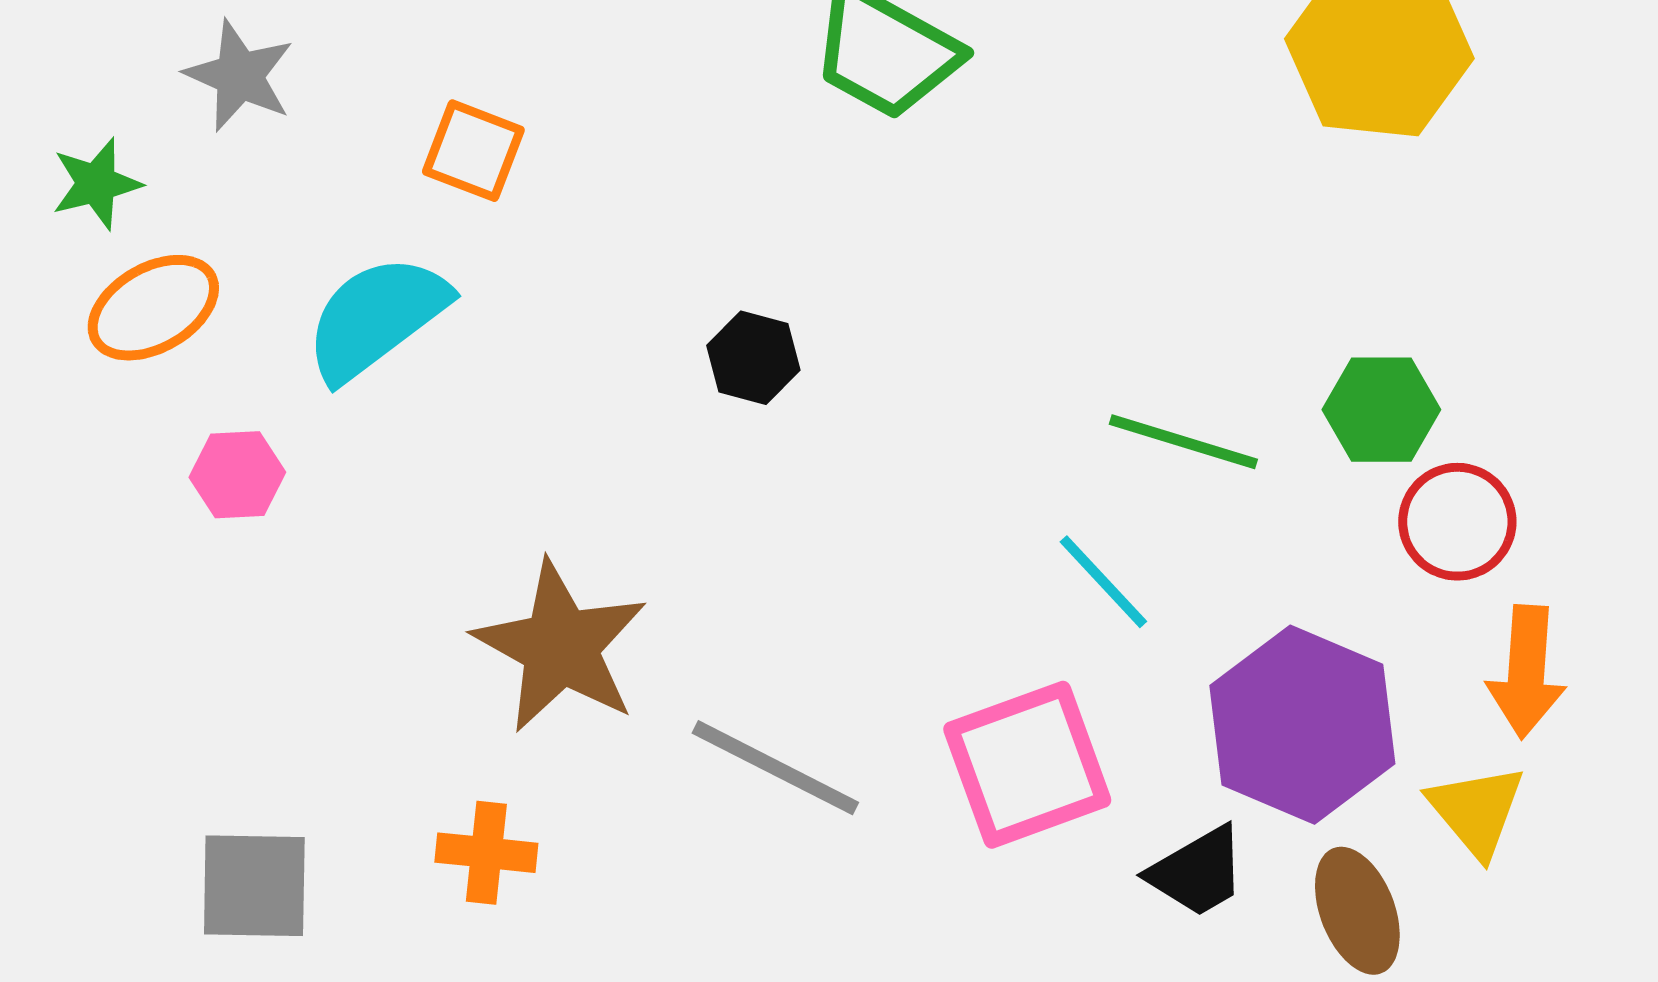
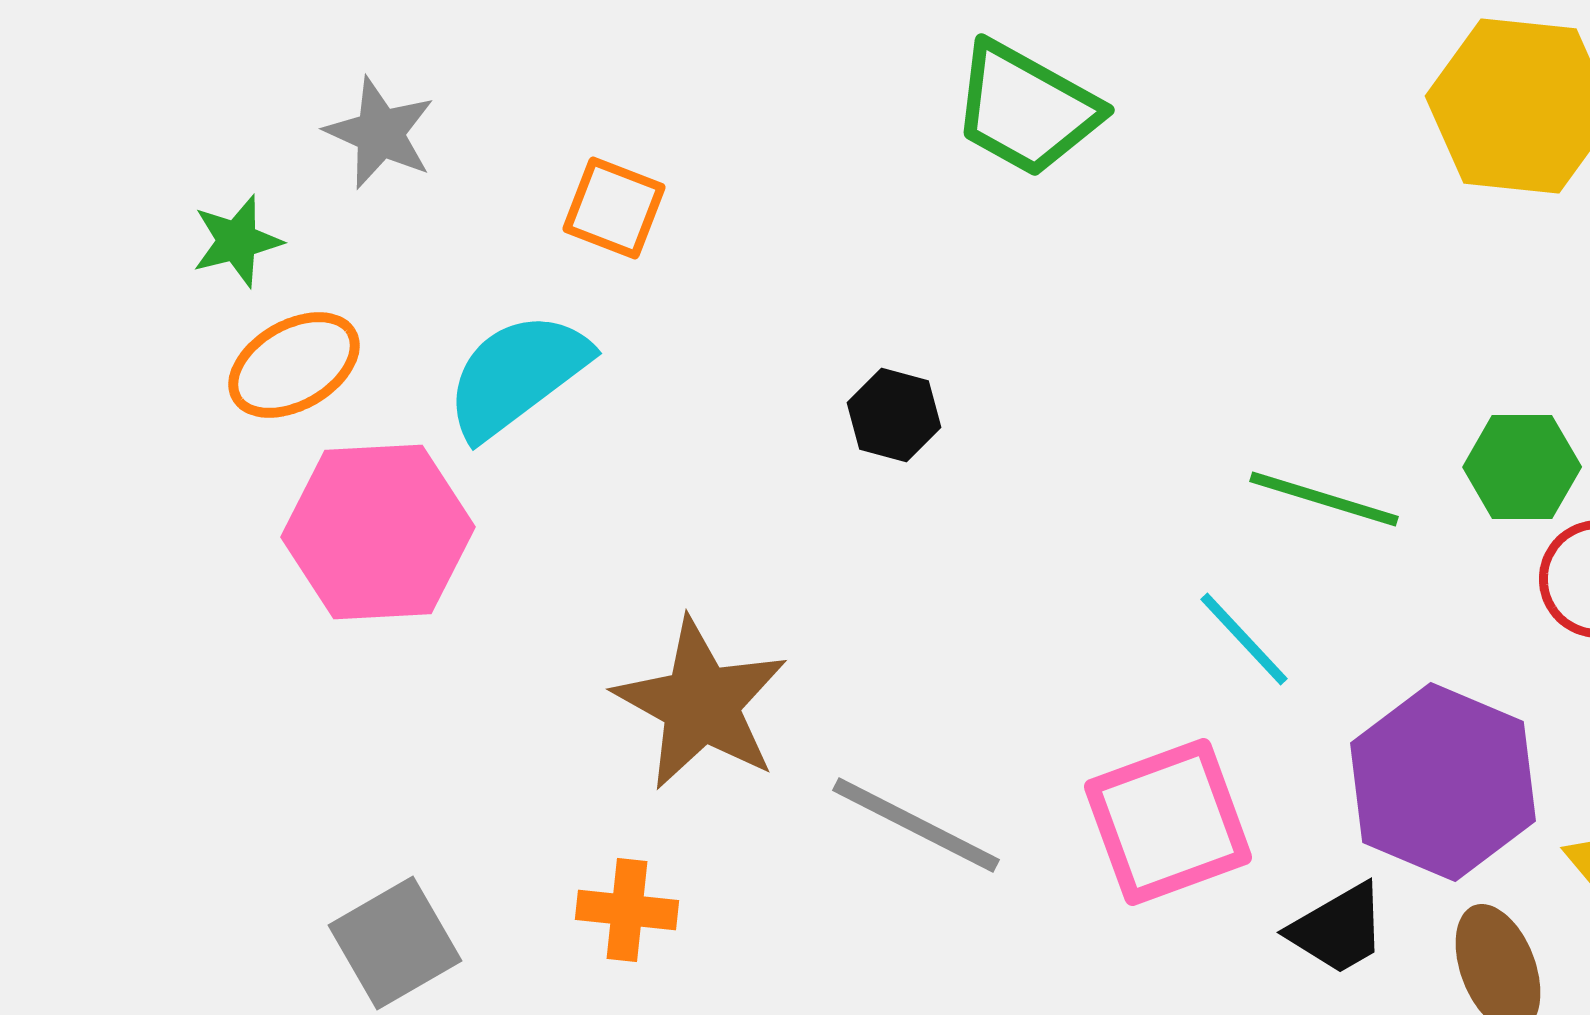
pink hexagon: (237, 475) -> (378, 532), size x2.0
gray square: (254, 886) -> (395, 943), turned -31

